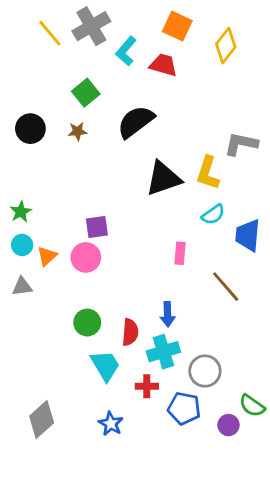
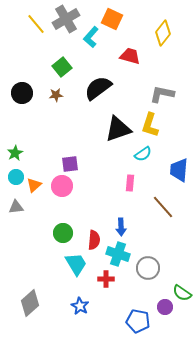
orange square: (177, 26) -> (112, 19), moved
red trapezoid: (163, 65) -> (130, 56), moved
gray L-shape: (241, 144) -> (162, 94), moved
cyan semicircle: (213, 214) -> (143, 154), moved
cyan cross: (163, 352) -> (118, 254), turned 35
blue pentagon: (184, 408) -> (138, 321), moved

